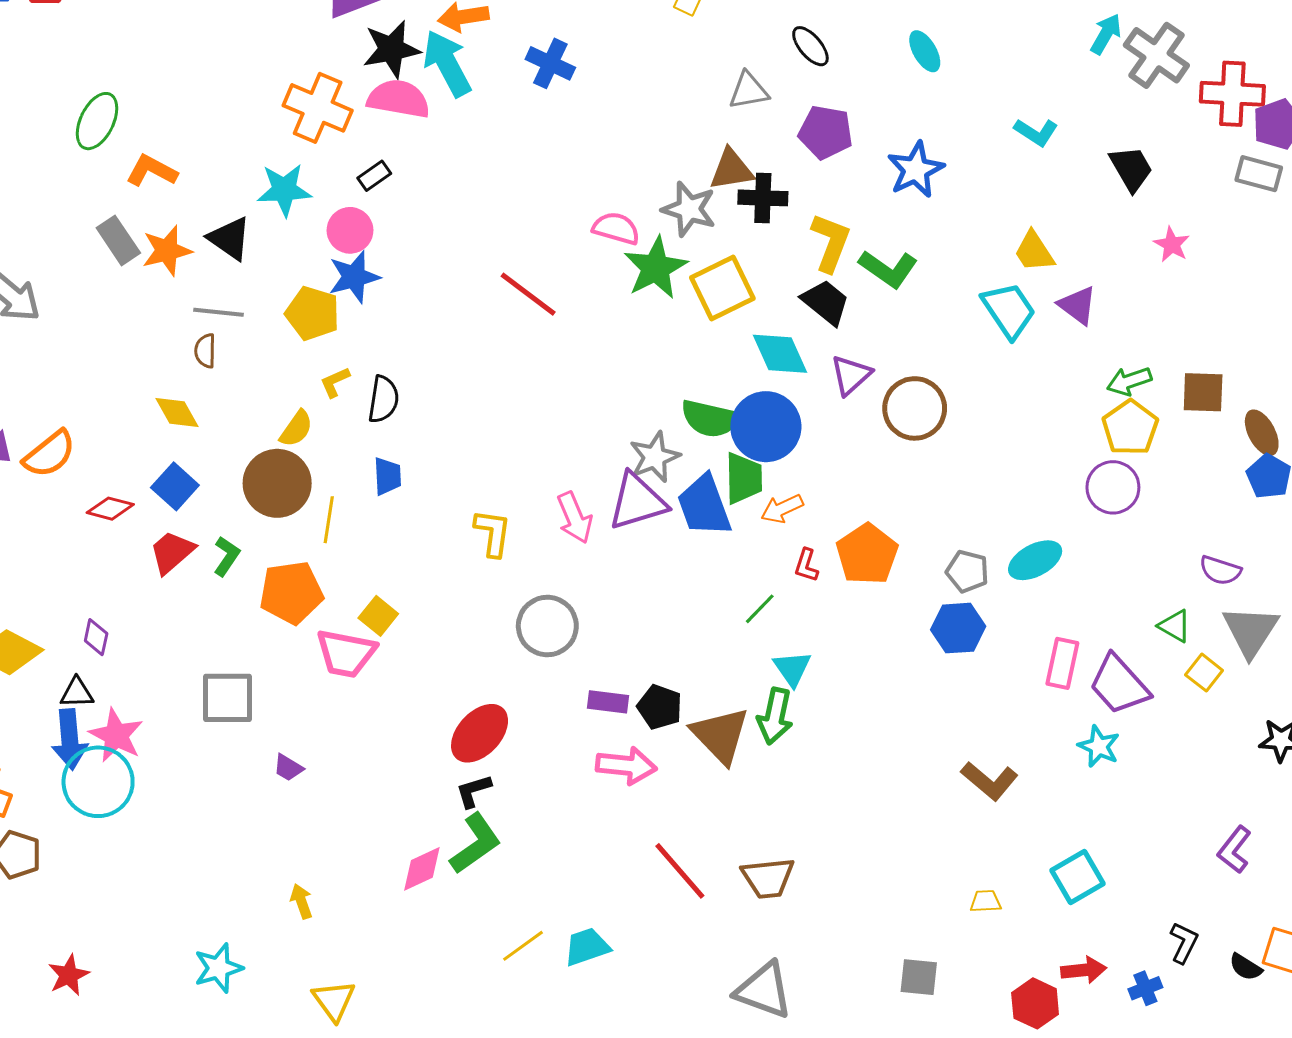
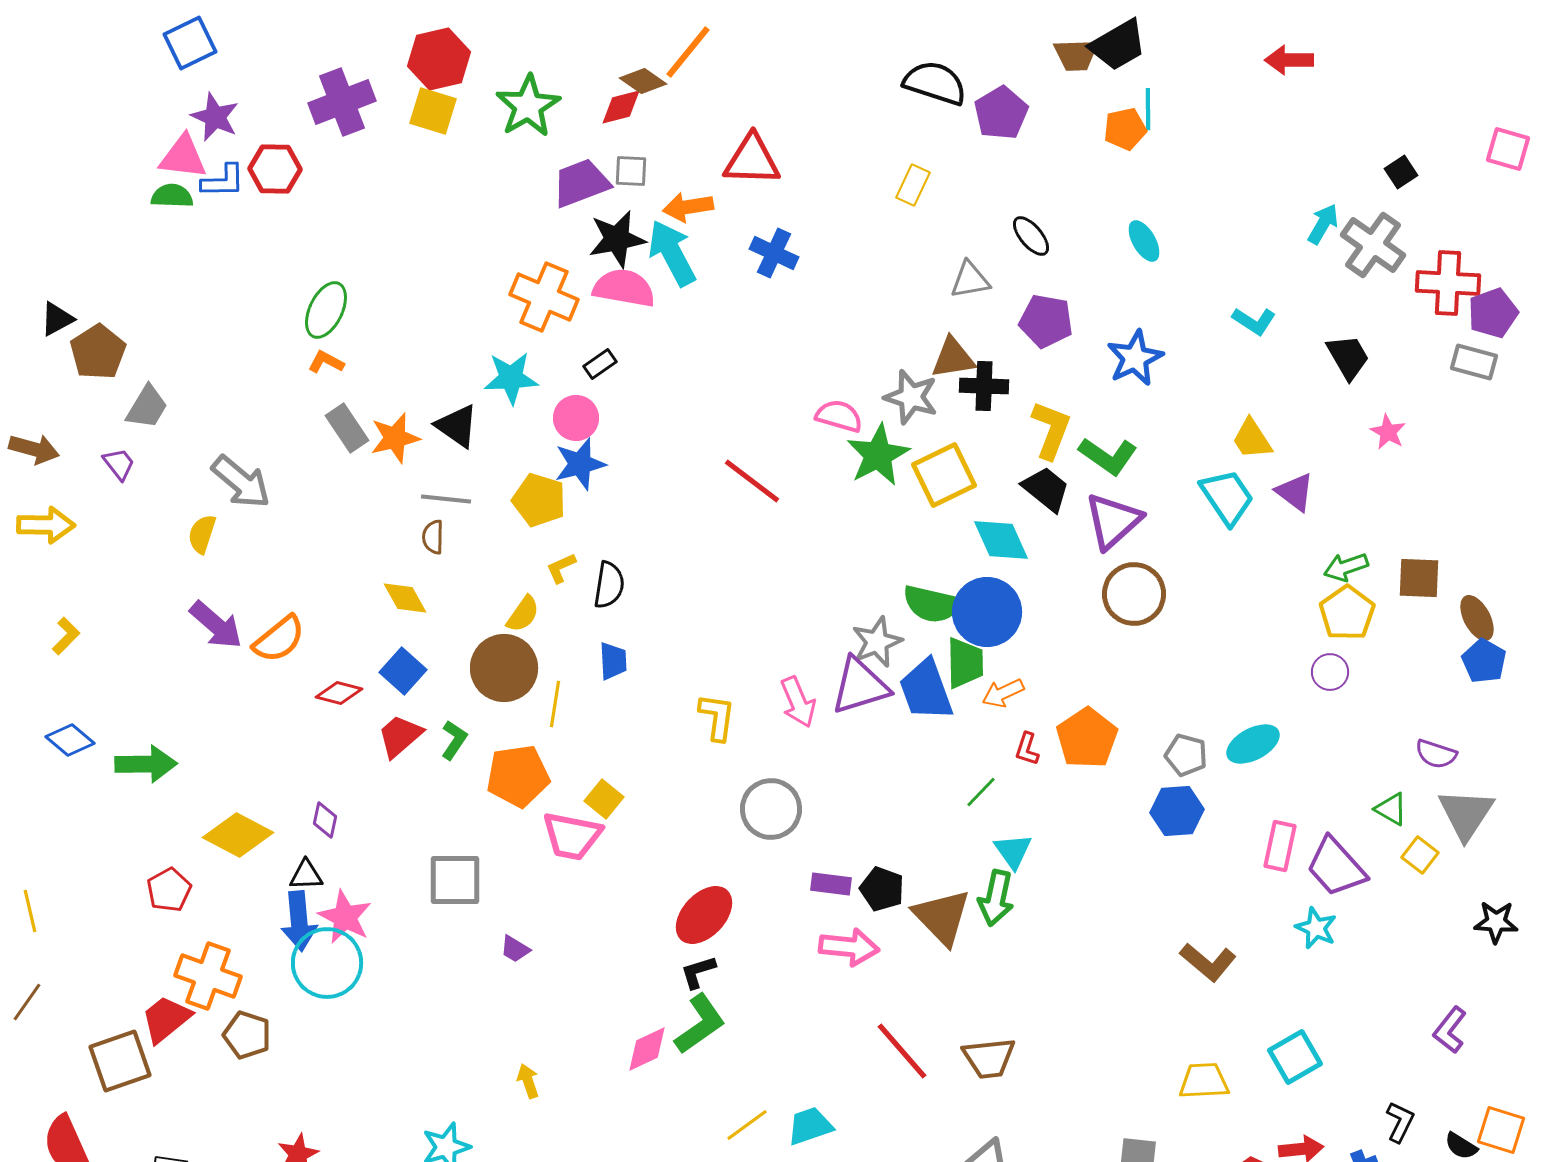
orange L-shape: (152, 171) -> (326, 362), moved, size x0.7
purple triangle: (851, 375) -> (1113, 521), moved, size x1.4
purple circle: (1113, 487) -> (1330, 672), size x0.7
yellow trapezoid: (985, 901) -> (1204, 1081), size x1.6

